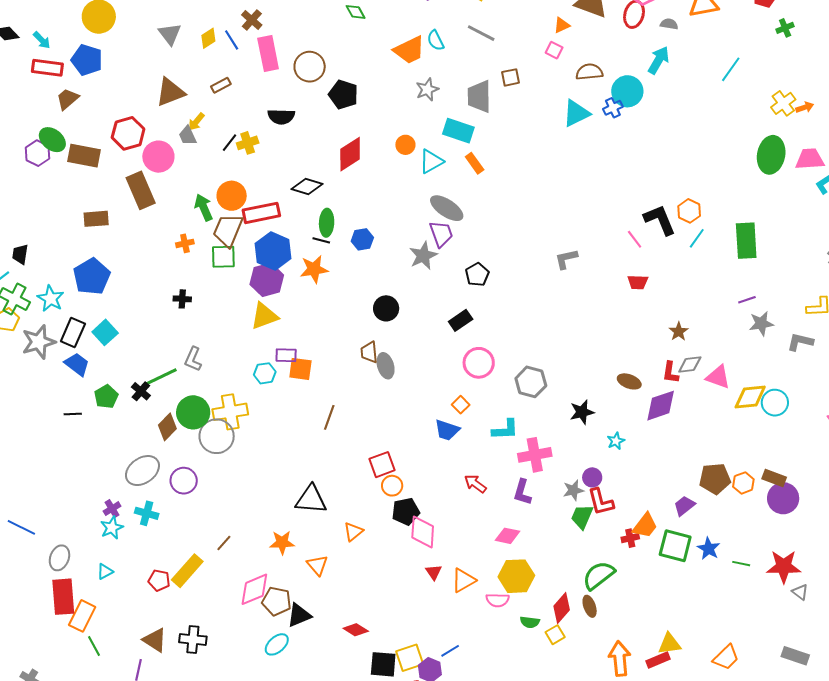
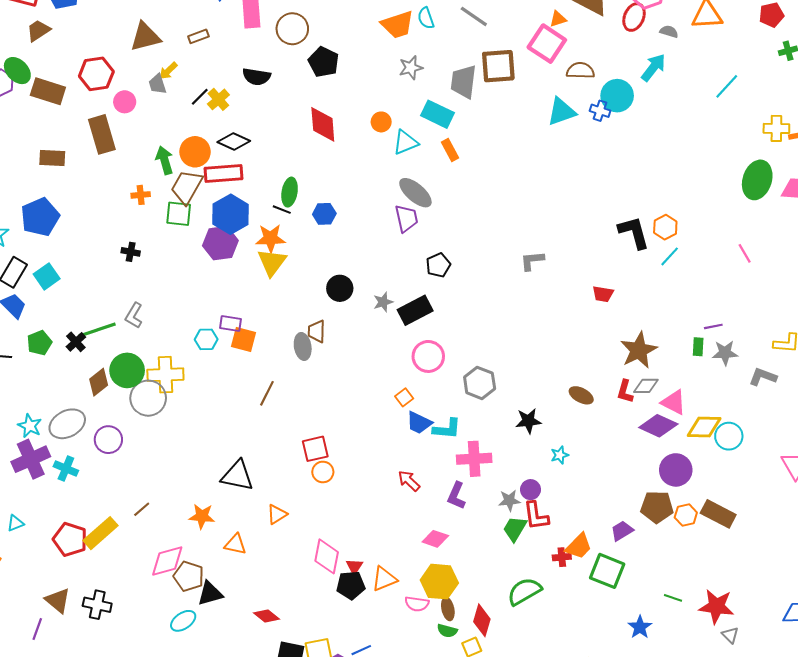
pink square: (554, 50) -> (547, 44), size x2.0
brown square: (510, 77) -> (498, 66), size x1.8
yellow cross: (783, 103) -> (776, 128), turned 30
blue cross: (613, 108) -> (600, 111), turned 36
yellow cross: (248, 143) -> (218, 99), turned -30
red diamond: (350, 154) -> (323, 124), turned -69
pink circle: (158, 157) -> (125, 102), size x0.7
black diamond: (307, 186) -> (234, 141), moved
pink line: (635, 239) -> (745, 253), moved
green rectangle: (746, 241) -> (698, 347), moved, size x0.5
gray star: (423, 256) -> (383, 302), moved, size x0.7
yellow triangle: (264, 316) -> (272, 262), moved, turned -40
black rectangle: (461, 320) -> (415, 310), size x1.4
brown star: (679, 331) -> (639, 350), size x1.8
gray ellipse: (386, 366) -> (303, 346), moved
purple diamond: (661, 406) -> (658, 426), moved, turned 36
blue trapezoid: (447, 430) -> (419, 423), moved
brown rectangle: (774, 478) -> (718, 514), size x1.4
purple circle: (783, 498) -> (676, 470), moved
purple cross: (112, 509) -> (31, 459), size x2.0
black pentagon: (406, 511) -> (351, 585), moved
cyan star: (112, 528) -> (30, 426), moved, turned -30
pink diamond: (423, 532) -> (327, 556), moved
blue star: (709, 549) -> (640, 627), moved
orange triangle: (317, 565) -> (235, 544), turned -45
red pentagon: (159, 580) -> (70, 539), size x1.5
brown ellipse: (590, 606) -> (448, 609), moved
red diamond: (562, 608) -> (482, 620), turned -32

